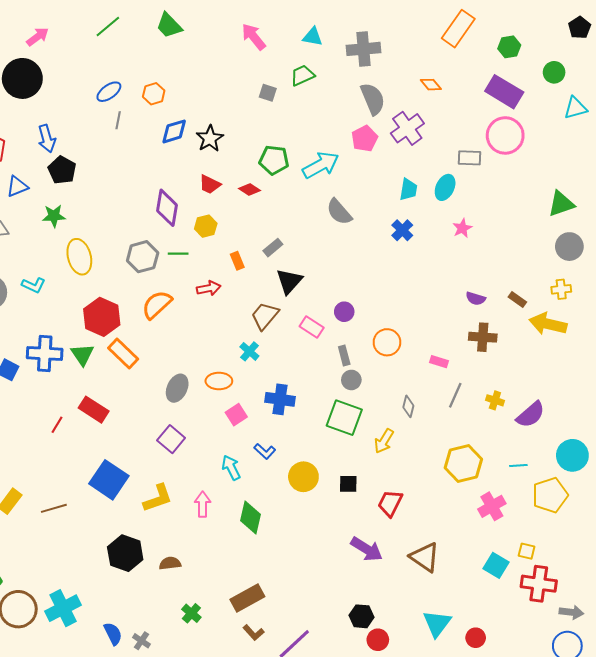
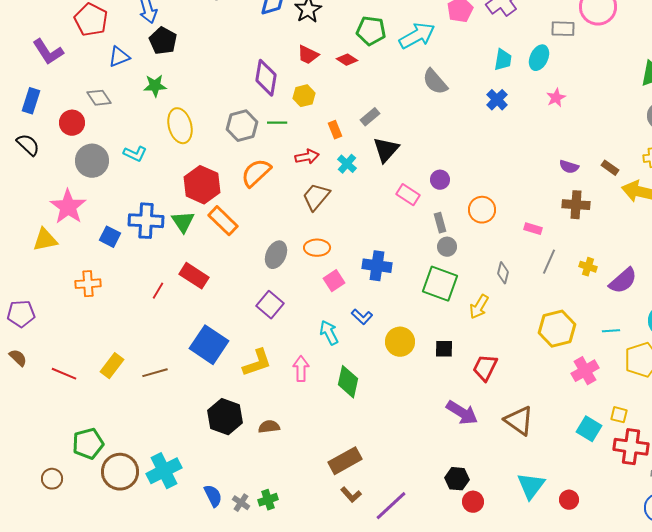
brown trapezoid: (265, 316) -> (316, 197), moved
cyan cross: (249, 351) -> (347, 164), moved
green cross: (191, 613) -> (268, 500), moved, turned 30

